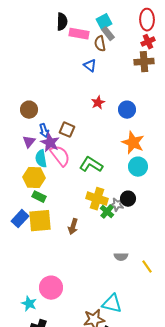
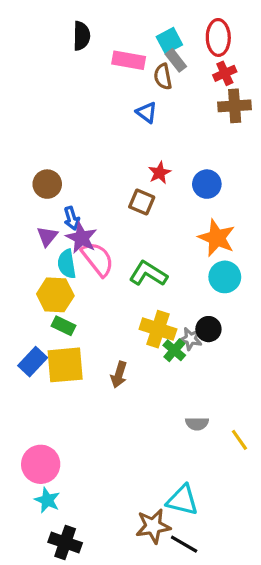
red ellipse: (147, 20) -> (218, 37), moved
black semicircle: (62, 22) -> (81, 36), moved
red cross: (148, 42) -> (225, 73), moved
brown square: (67, 130) -> (142, 202), moved
pink circle: (51, 288) -> (41, 464), moved

